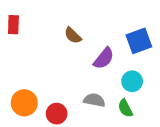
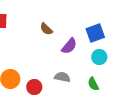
cyan circle: (132, 81) -> (99, 57), moved
green semicircle: (125, 108) -> (93, 84), moved

